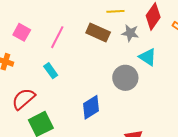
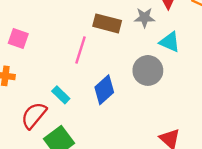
pink line: (57, 37) -> (80, 50), moved
cyan rectangle: (51, 71) -> (61, 95), moved
blue diamond: (91, 107) -> (104, 90), moved

